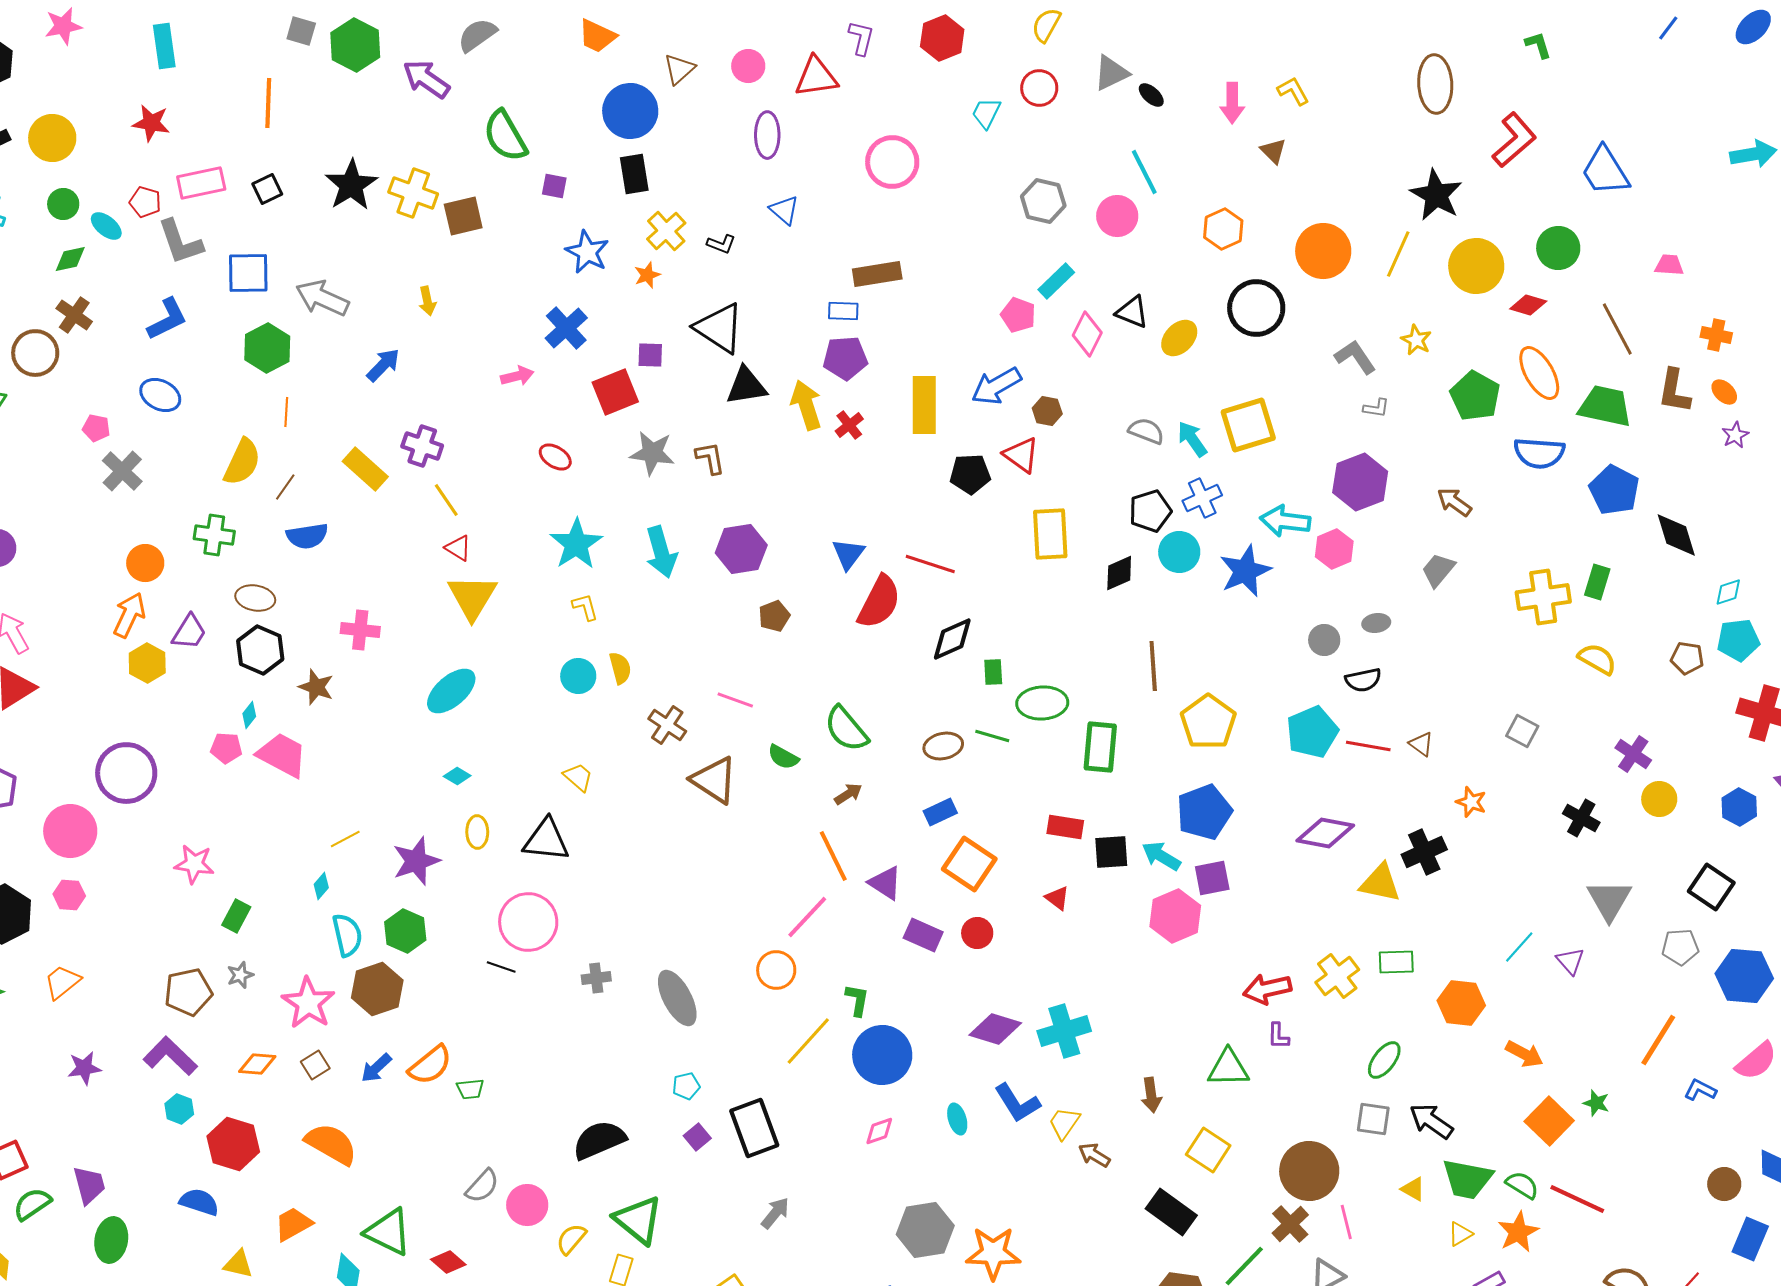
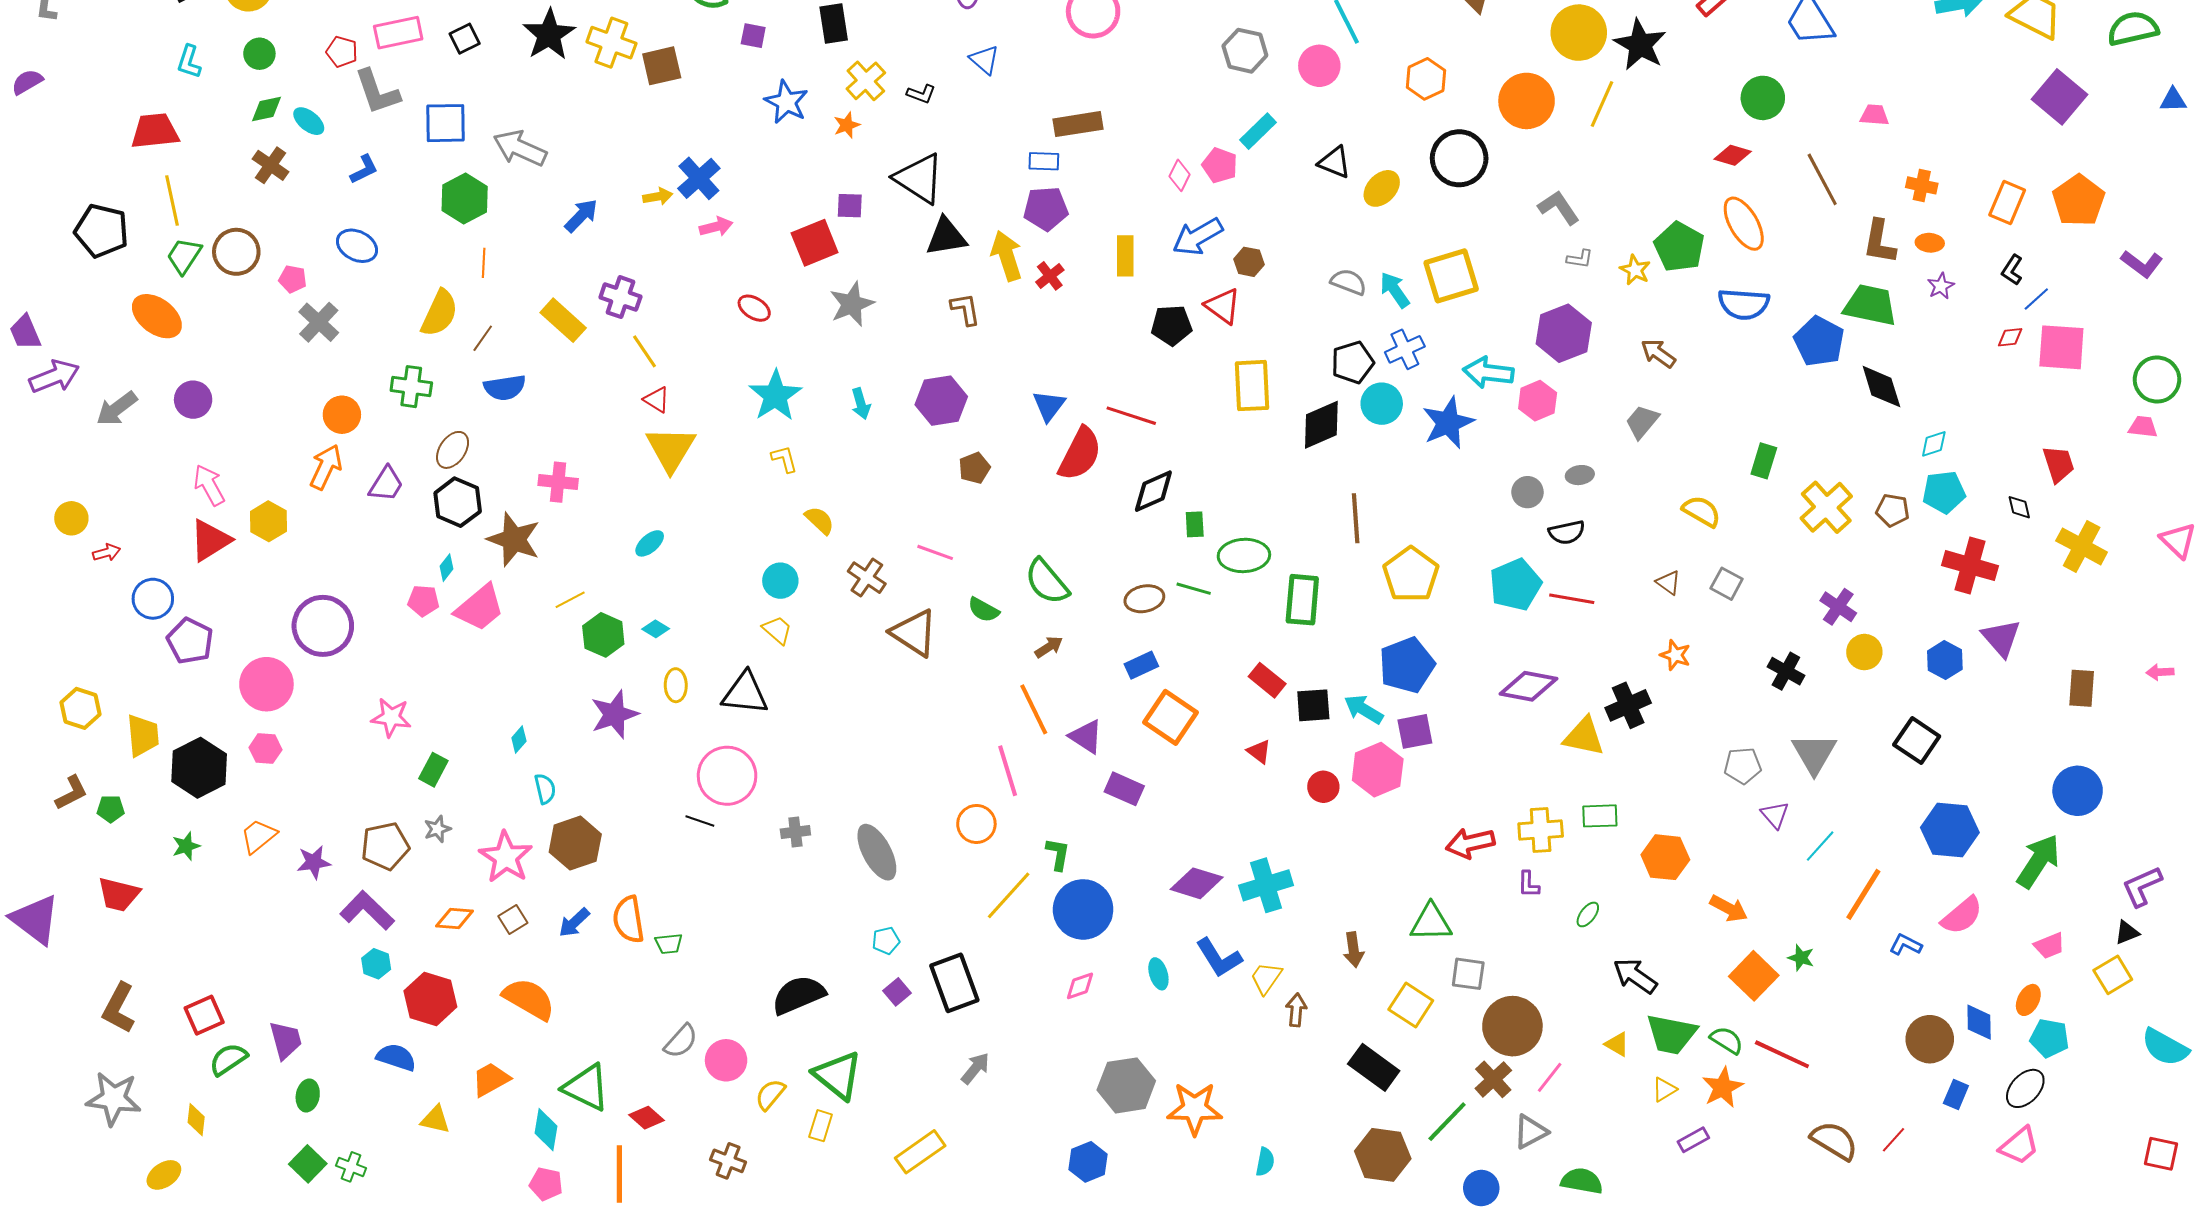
cyan ellipse: (106, 226) -> (309, 121), moved
yellow circle: (1476, 266) -> (1579, 33), moved
yellow arrow: (427, 301) -> (658, 196), moved, turned -88
blue L-shape: (167, 319) -> (364, 169), size x0.7
blue cross: (566, 328) -> (699, 178), moved
pink diamond: (1087, 334) -> (1180, 175), moved, size x0.7
yellow star: (1416, 340) -> (1635, 270), moved
brown circle: (35, 353) -> (236, 252), moved
orange ellipse: (1724, 392) -> (1930, 243), turned -40
yellow rectangle: (924, 405) -> (1125, 256), size x0.7
green trapezoid: (1605, 406) -> (1870, 305), moved
gray star: (652, 453) -> (852, 304), turned -30
brown L-shape: (710, 458) -> (965, 309), moved
cyan arrow: (661, 552) -> (861, 404), size x0.6
black diamond: (1119, 573) -> (1321, 425), size x1.4
green rectangle: (1597, 582) -> (1764, 461), moved
yellow cross: (1543, 597) -> (1826, 507), moved, turned -34
brown ellipse: (255, 598) -> (453, 450), turned -66
yellow semicircle: (1597, 659) -> (1701, 511), moved
yellow hexagon: (147, 663) -> (268, 521), moved
yellow semicircle: (620, 668) -> (820, 520), turned -32
cyan circle: (578, 676) -> (780, 581), moved
brown star: (316, 687) -> (514, 539), size x1.5
cyan ellipse: (451, 691) -> (650, 543), size x0.6
brown triangle: (1421, 744) -> (1668, 583), moved
pink trapezoid: (282, 755) -> (480, 608), turned 112
red rectangle: (1065, 827) -> (1267, 680), turned 30
yellow line: (345, 839) -> (570, 600), moved
pink line: (807, 917) -> (1008, 771), turned -60
green hexagon: (405, 931) -> (603, 635), moved
red circle: (977, 933) -> (1323, 787), moved
cyan semicircle: (347, 935) -> (545, 789), size x0.7
cyan line: (1519, 947) -> (1820, 846), moved
gray pentagon: (1680, 947) -> (1743, 766), moved
yellow cross: (1337, 976) -> (1541, 830), turned 33
purple L-shape: (1278, 1036) -> (1529, 884), moved
green ellipse: (1384, 1060) -> (1588, 914), size x0.7
orange semicircle: (430, 1065) -> (629, 920), turned 120
purple star: (84, 1068) -> (314, 862), moved
gray square: (1373, 1119) -> (1468, 974), moved
brown arrow: (1094, 1155) -> (1296, 1010), turned 64
brown circle: (1724, 1184) -> (1930, 1039), size x1.4
pink line: (1346, 1222) -> (1550, 1077), turned 52
blue rectangle: (1750, 1239) -> (1956, 1094), size x0.7
green ellipse: (111, 1240) -> (308, 1095), size x0.7

